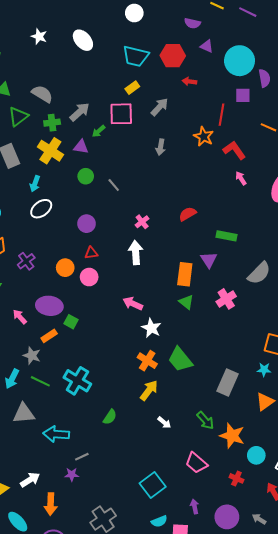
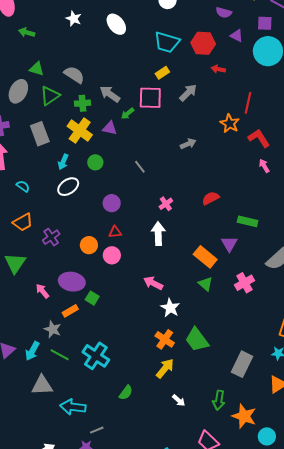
purple square: (243, 95) -> (265, 23), moved
gray arrow: (80, 112) -> (110, 94), turned -105
gray arrow: (161, 147) -> (188, 144), moved, turned -126
green circle: (86, 176) -> (95, 162), moved
orange rectangle: (185, 274) -> (205, 257), turned -60
green arrow: (205, 420) -> (219, 400), turned 48

